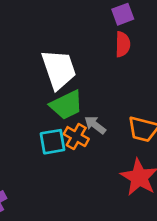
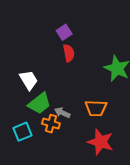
white trapezoid: (59, 69) -> (29, 80), size x0.7
cyan square: (52, 142) -> (23, 132), moved

